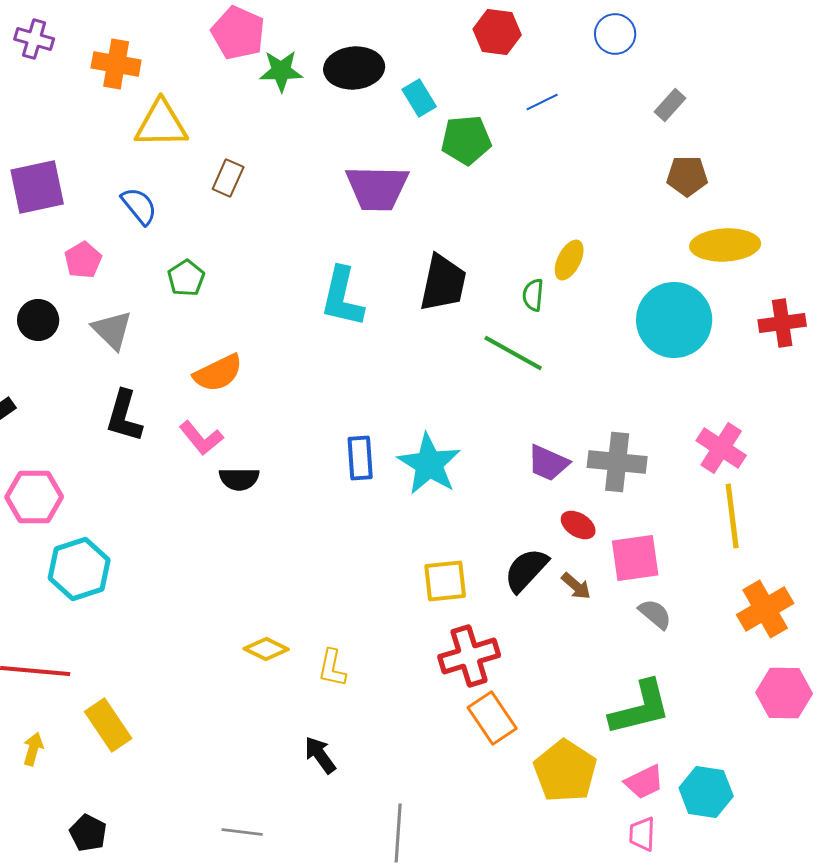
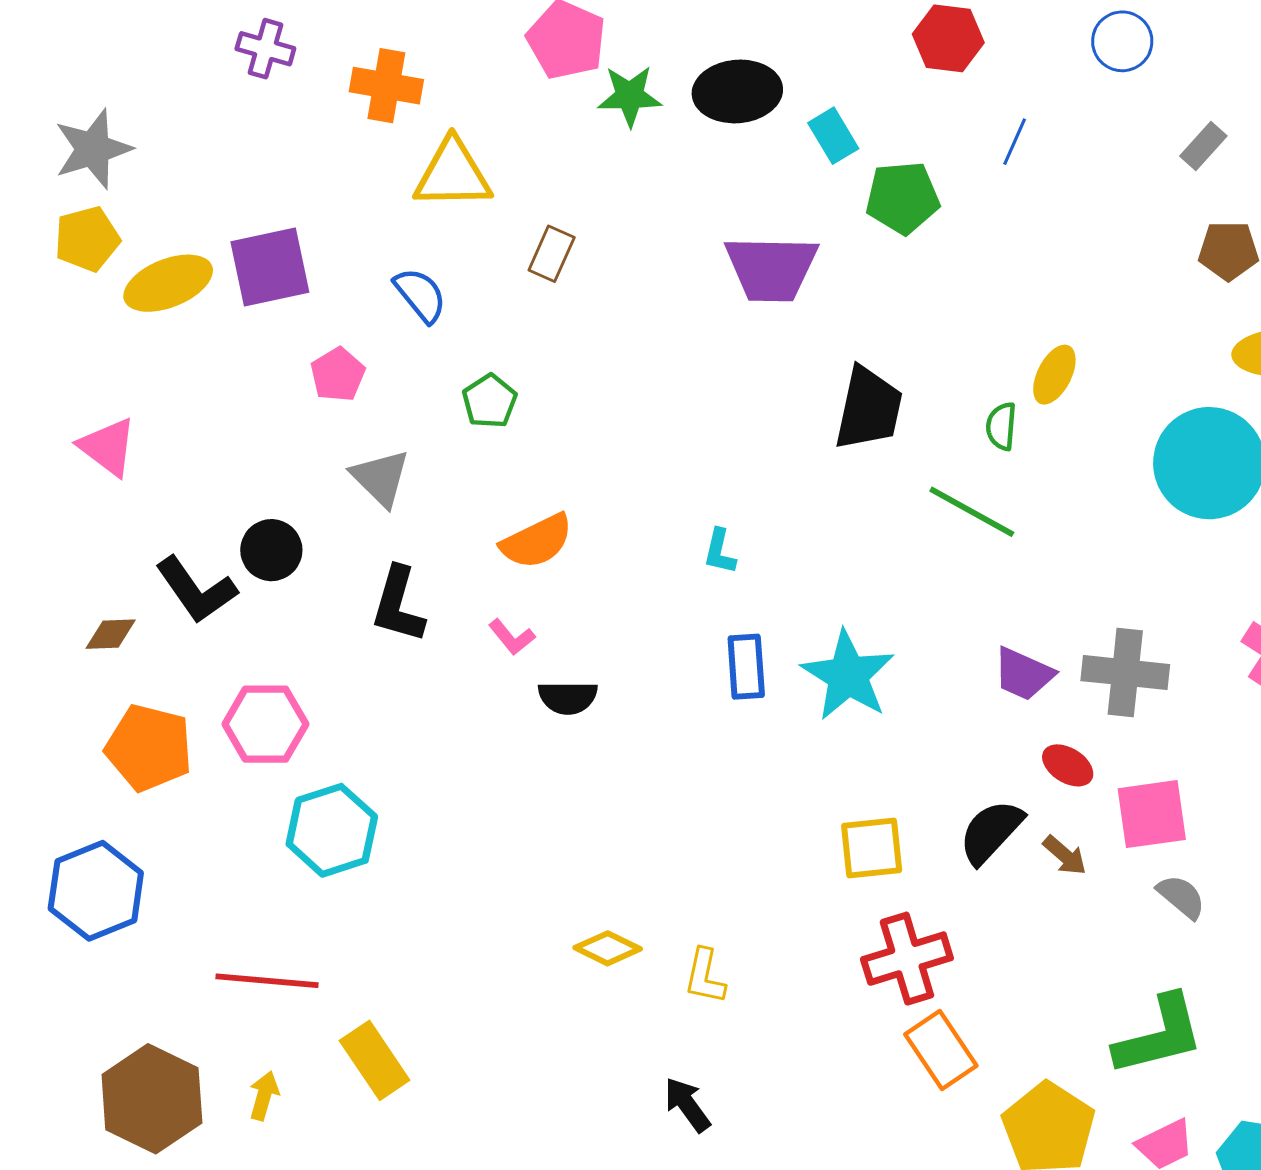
blue line: (542, 102) -> (1015, 142), turned -40
cyan L-shape: (342, 297) -> (720, 552), moved, size x0.5
black circle: (38, 320) -> (271, 550), moved
pink L-shape: (201, 438) -> (512, 637), size x0.7

